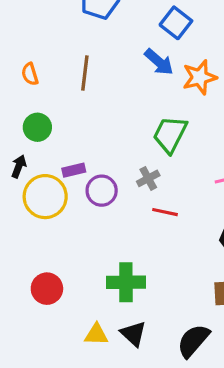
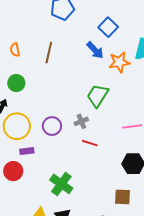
purple rectangle: (74, 170) -> (27, 151), moved
green cross: (126, 282) -> (61, 184), turned 30
red circle: (47, 289) -> (13, 171), moved

